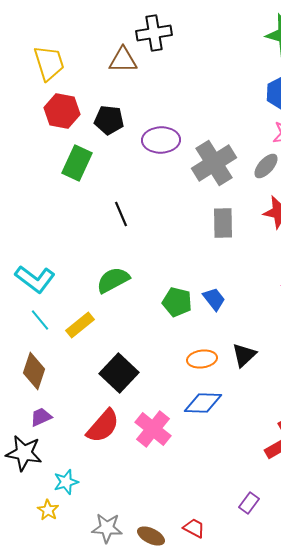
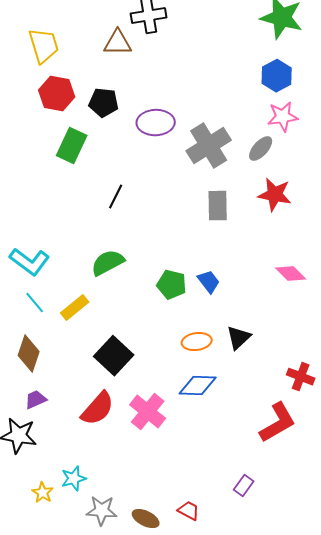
black line: (121, 214) -> (116, 197), turned 50
cyan star: (66, 482) -> (74, 479), moved

